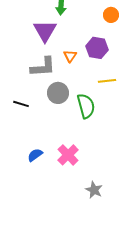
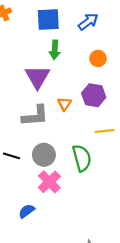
orange circle: (111, 15) -> (98, 58), moved
gray circle: (58, 93) -> (44, 155), moved
pink cross: (68, 155) -> (49, 182), moved

